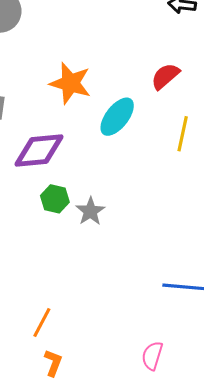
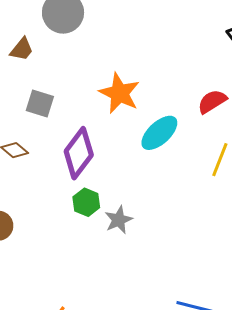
purple diamond: (39, 150) -> (79, 153), turned -57

